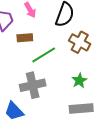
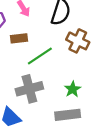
green star: (79, 81) -> (73, 89), moved
gray rectangle: (81, 108) -> (68, 115), moved

